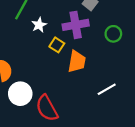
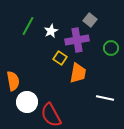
white star: (39, 25) -> (51, 31), moved
white line: (107, 89) -> (105, 98), turned 42

